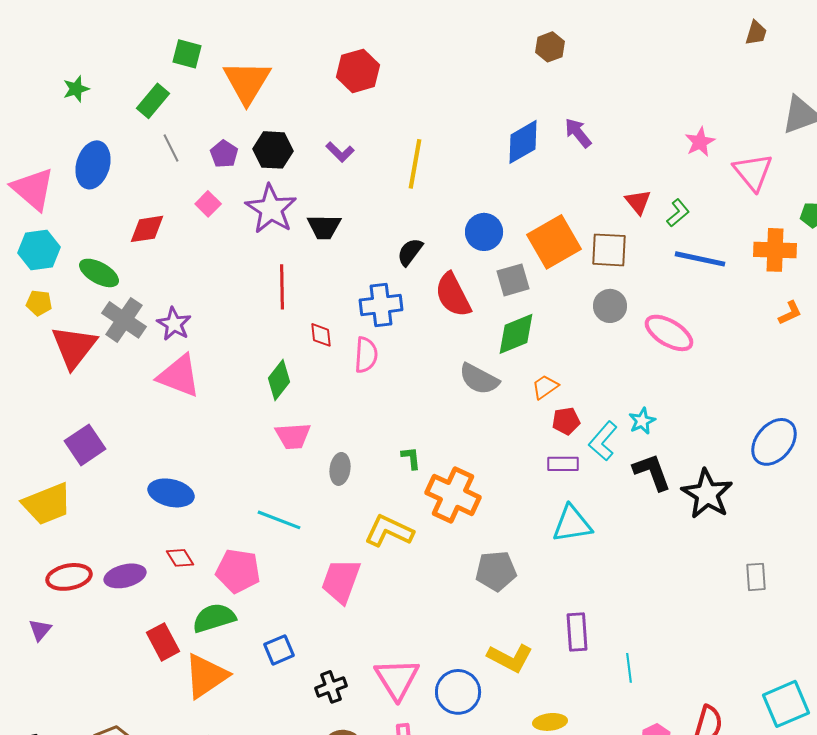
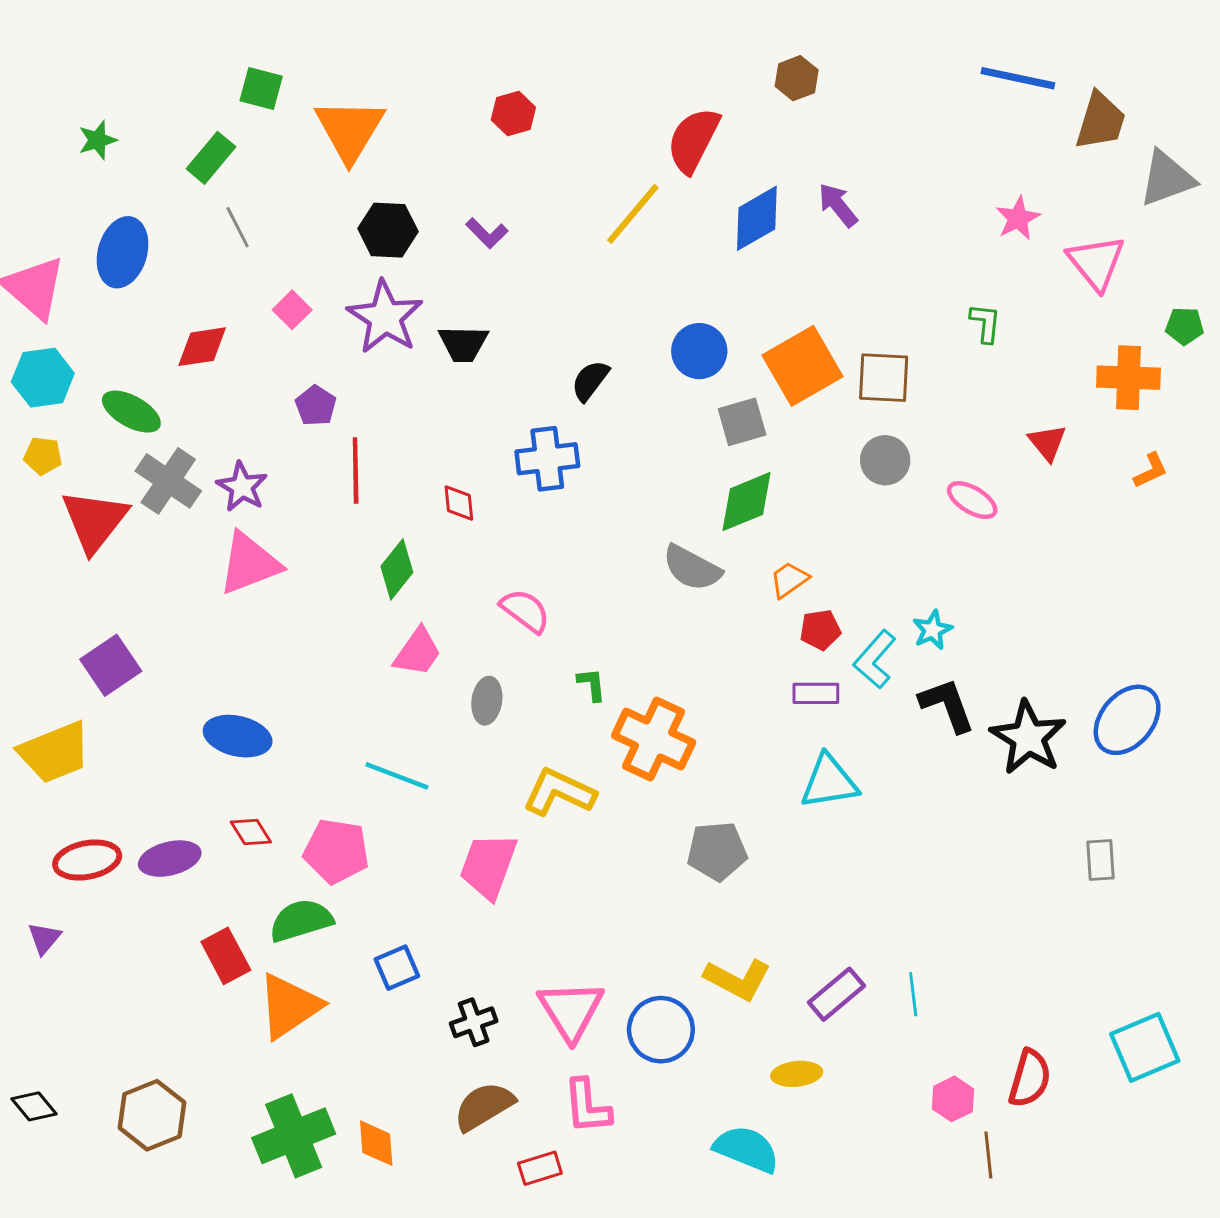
brown trapezoid: (756, 33) -> (1101, 121), moved, size x1.6
red hexagon: (358, 71) -> (513, 114), size x0.7
purple pentagon: (224, 154) -> (316, 406), moved
yellow line: (415, 164) -> (633, 214), moved, turned 30
red triangle: (638, 202) -> (1047, 443), moved
green L-shape: (678, 213) -> (985, 323), turned -44
blue line: (700, 259) -> (1018, 78), moved
red line: (282, 287) -> (356, 471), moved
red semicircle: (453, 295) -> (693, 140), moved, turned 54
pink ellipse: (669, 333) -> (972, 500), size x0.7
pink semicircle: (366, 355) -> (525, 611), moved, turned -57
pink triangle: (179, 376) -> (249, 563), turned -42
pink trapezoid: (293, 436) -> (418, 652), turned -51
blue ellipse: (774, 442) -> (1127, 720), moved
purple rectangle: (577, 632) -> (836, 994), moved, turned 54

